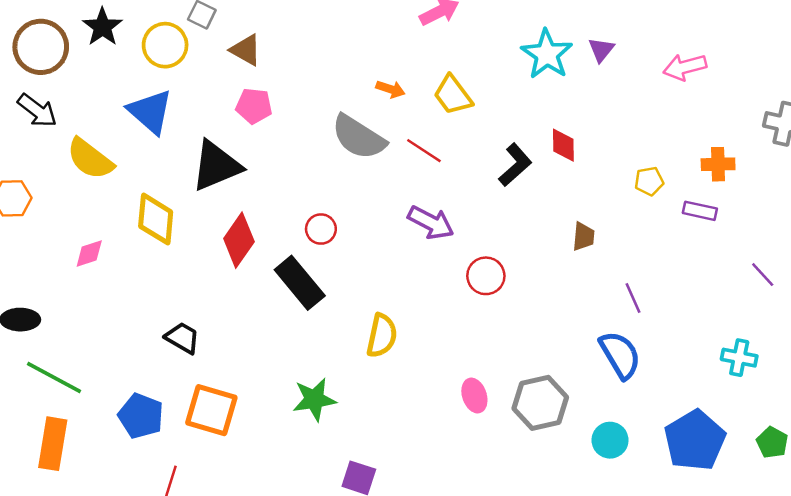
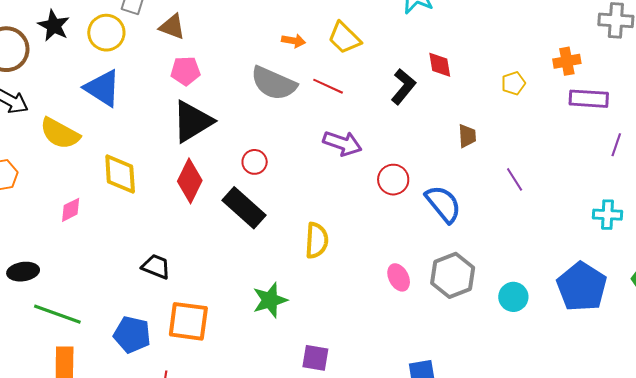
black triangle: (216, 166) -> (192, 121), moved
purple rectangle: (700, 211) -> (589, 99), moved, size x1.4
purple line: (763, 275) -> (616, 145), turned 70
blue semicircle: (620, 355) -> (443, 204), moved

